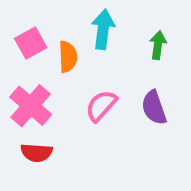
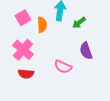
green arrow: (158, 45) -> (79, 23), moved, turned -136
pink semicircle: (101, 106) -> (63, 67), moved, turned -108

